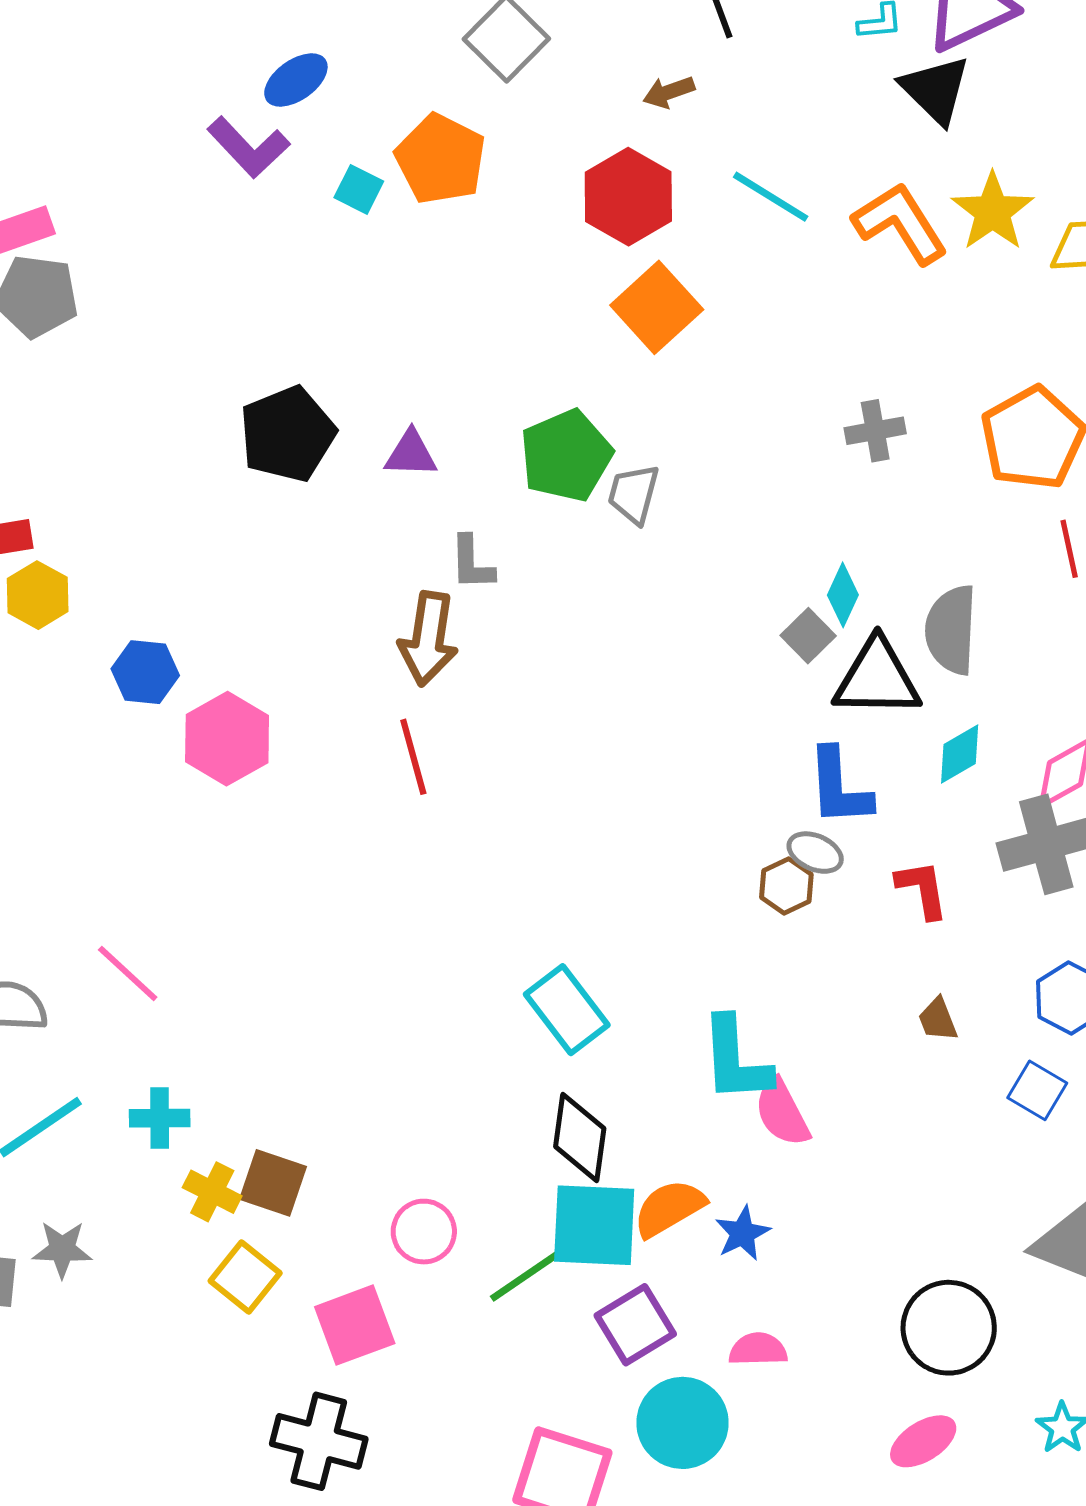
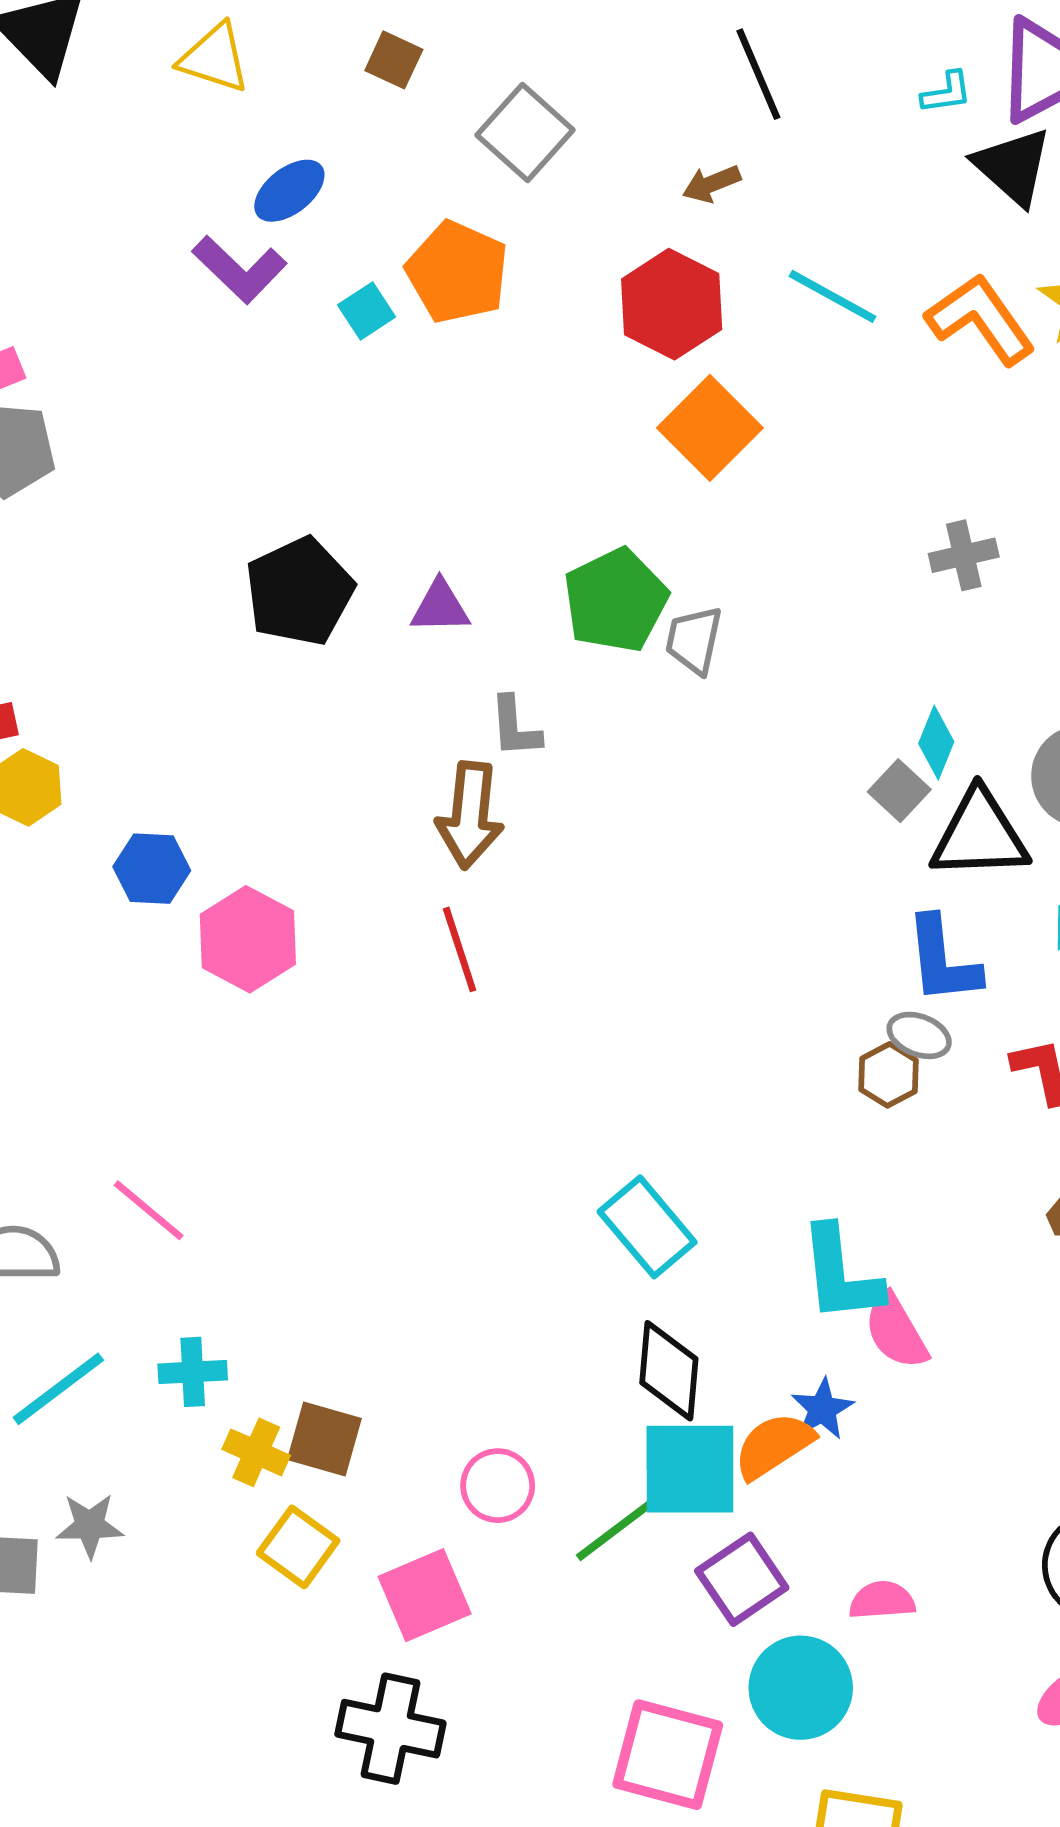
cyan square: (359, 189) -> (367, 311), turned 33
blue star: (742, 1233) -> (822, 1409), moved

